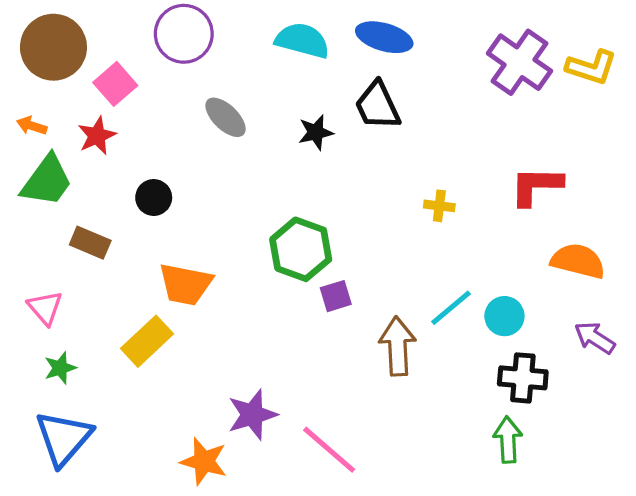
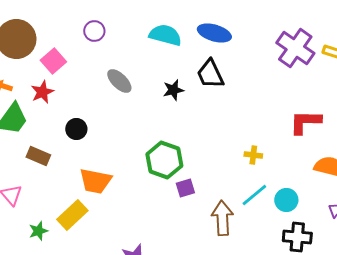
purple circle: (184, 34) -> (94, 31), size x0.6
yellow cross: (439, 206) -> (253, 155), moved
green star: (60, 368) -> (38, 231), moved

